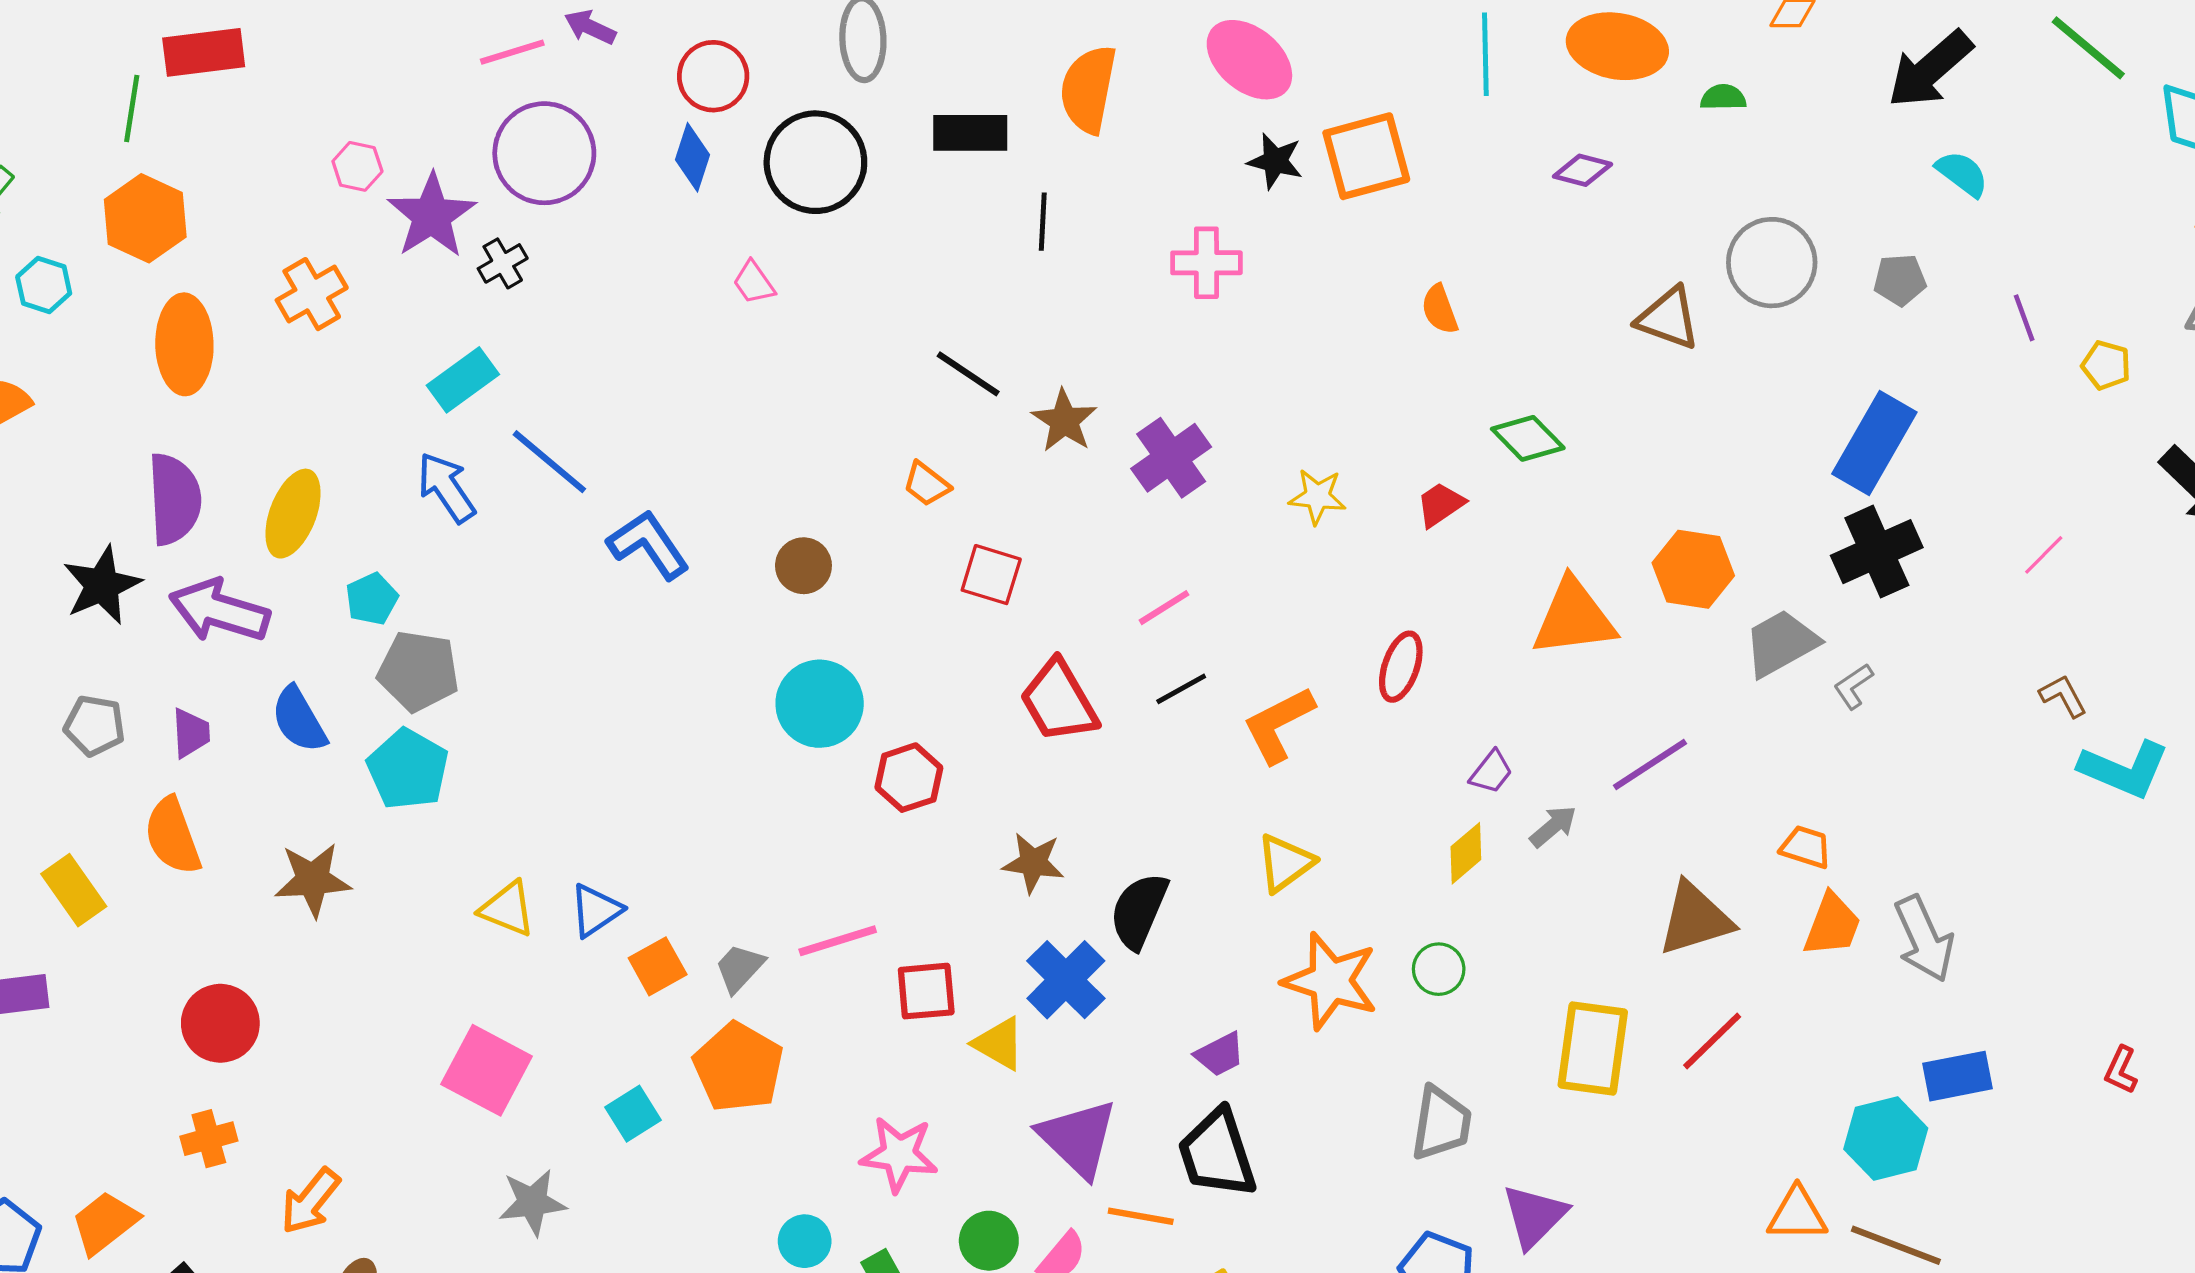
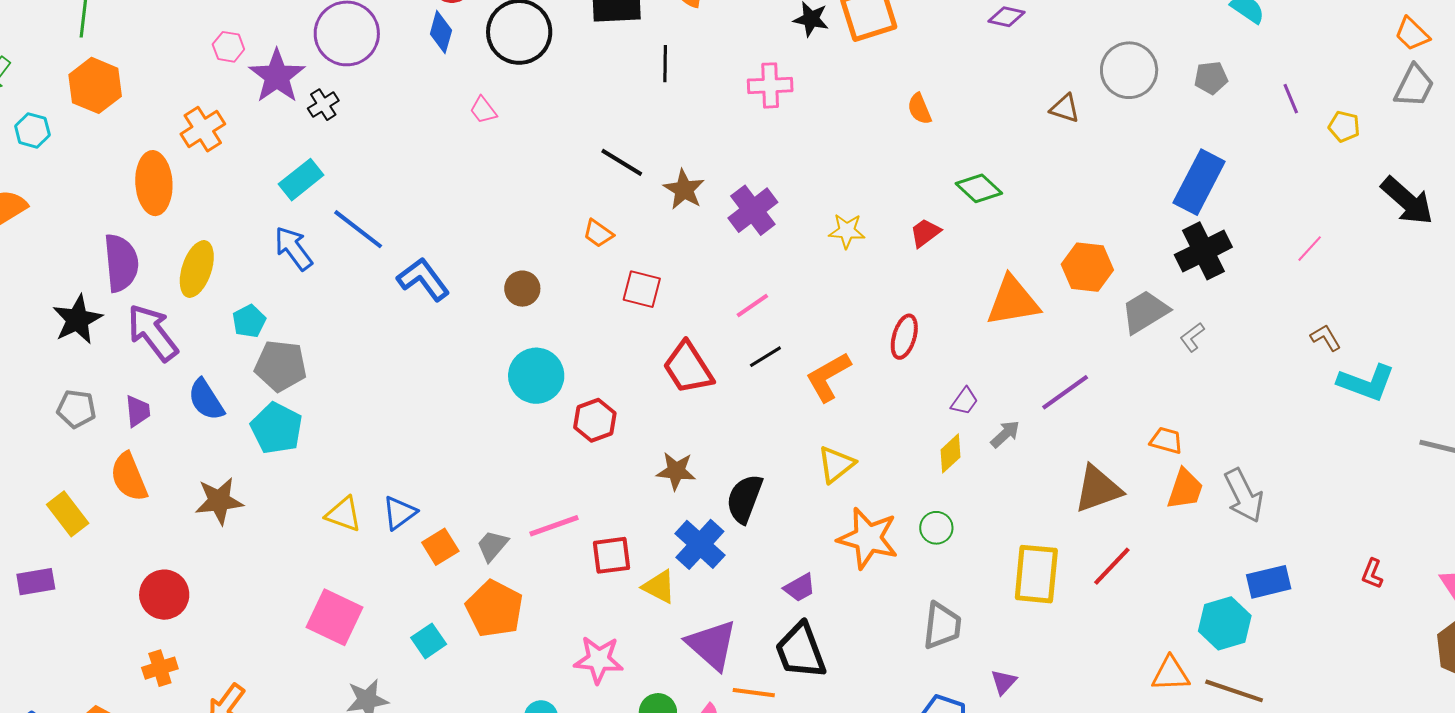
brown triangle: (1668, 318) -> (1065, 108), size x0.7
orange ellipse: (184, 344) -> (154, 183), moved
purple arrow: (219, 611) -> (153, 333), turned 38
purple triangle: (1534, 1216) -> (1004, 682), size x0.6

